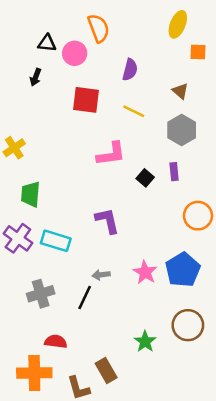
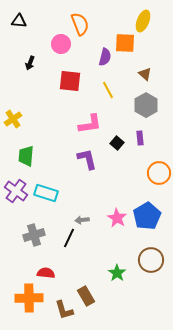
black triangle: (47, 43) -> (19, 21), moved
orange square: (198, 52) -> (125, 43), moved, size x1.5
yellow line: (134, 111) -> (108, 90), turned 36
purple L-shape: (107, 221) -> (87, 159), moved

